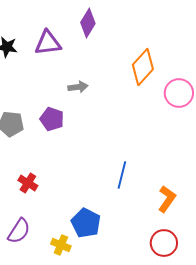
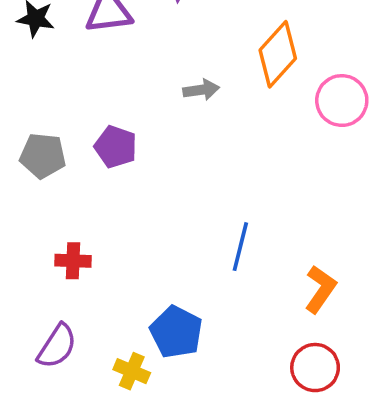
gray arrow: (78, 87) -> (201, 90), moved
red cross: (28, 183) -> (73, 261), turned -30

